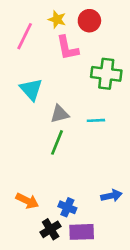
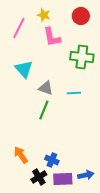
red circle: (89, 21) -> (81, 16), moved
gray triangle: (60, 114) -> (46, 88), turned 35
blue arrow: (111, 196) -> (86, 175), moved
orange arrow: (27, 201) -> (21, 155), turned -150

